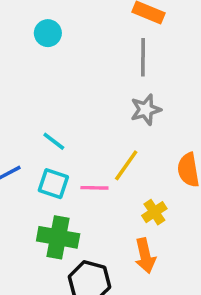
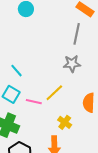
yellow cross: (154, 212) -> (65, 122), turned -32

